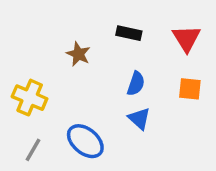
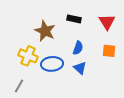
brown star: (78, 54) -> (45, 31), size x1.5
yellow cross: (30, 98) -> (28, 56), moved
blue ellipse: (85, 141) -> (52, 64), moved, turned -45

